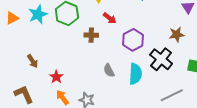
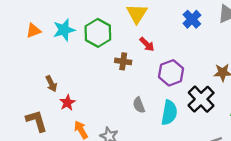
red star: (56, 77) -> (67, 103), moved

